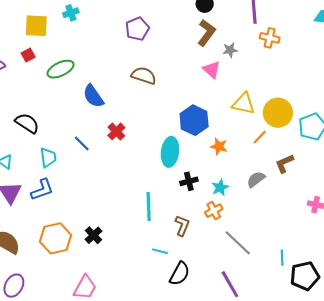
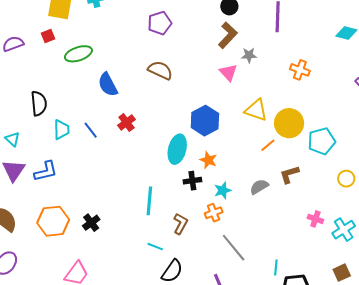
orange cross: (270, 38) -> (300, 70), moved
black semicircle: (27, 123) -> (39, 103), turned 45
orange star: (219, 146) -> (208, 160), moved
cyan trapezoid: (48, 157) -> (62, 130), moved

